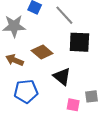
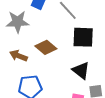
black triangle: (62, 77) -> (81, 70), moved

